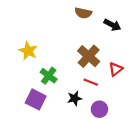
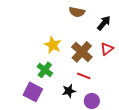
black arrow: (112, 25) -> (104, 23), turned -77
yellow star: (28, 51) -> (53, 45), moved
red triangle: (116, 69) -> (107, 49), moved

